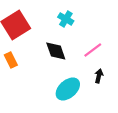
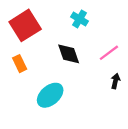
cyan ellipse: (68, 89) -> (50, 95), moved

